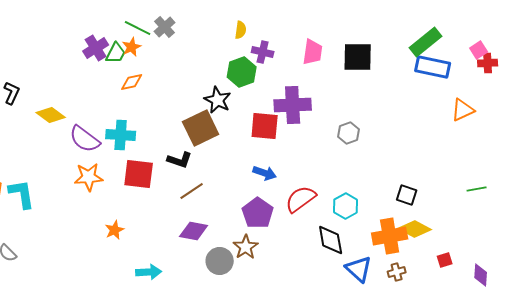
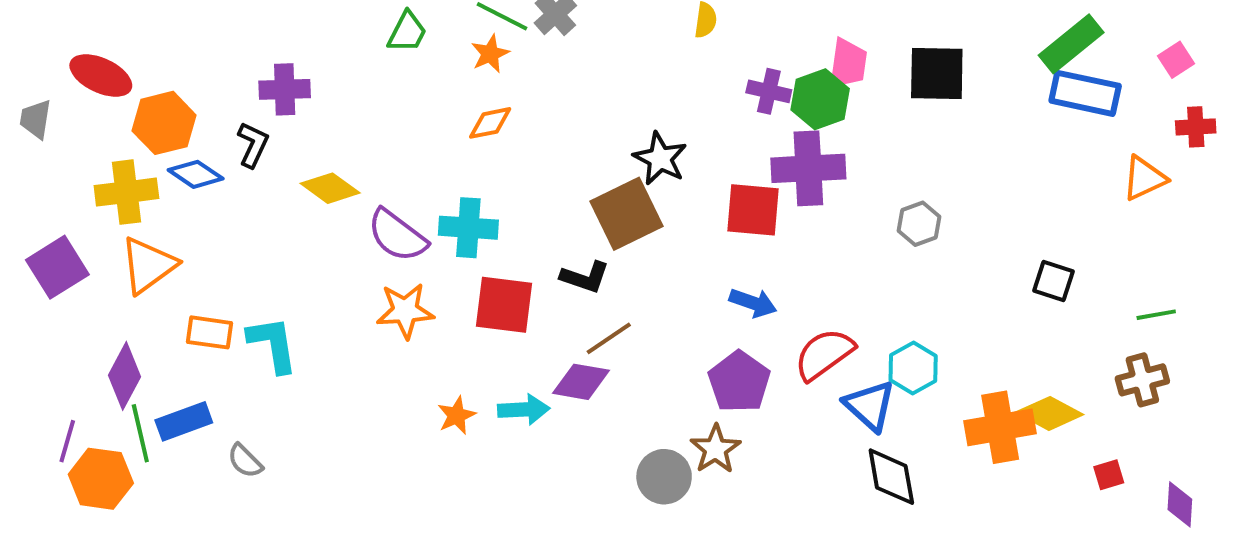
purple cross: (96, 48) -> (285, 89), moved, turned 30
purple cross: (263, 52) -> (769, 91), moved
green trapezoid: (116, 53) -> (407, 32), moved
red cross: (488, 63) -> (1196, 127), moved
green hexagon: (242, 72) -> (820, 99), moved
green line: (477, 189) -> (1156, 315), moved
black square: (407, 195) -> (1053, 281), moved
purple diamond: (194, 231) -> (581, 382), moved
black diamond: (331, 240) -> (891, 477), moved
blue triangle: (359, 269) -> (870, 406), moved
cyan arrow: (149, 272) -> (524, 410), moved
brown cross: (397, 272) -> (1142, 380), moved, size x1.4

